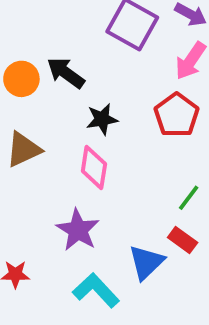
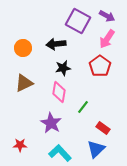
black arrow: (66, 73) -> (56, 44), moved, turned -42
green line: (189, 198) -> (83, 107), moved
blue triangle: (146, 262) -> (96, 149), moved

